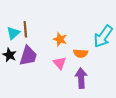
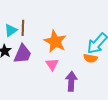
orange star: (60, 39) -> (55, 41), size x1.6
orange semicircle: (81, 53) -> (90, 58), moved

